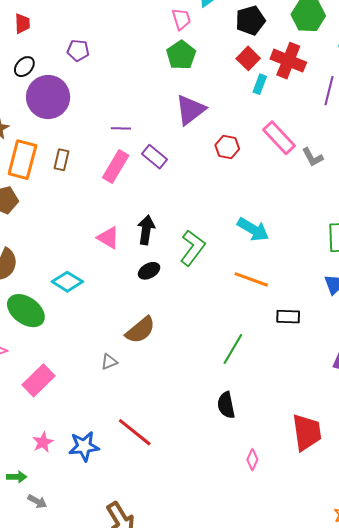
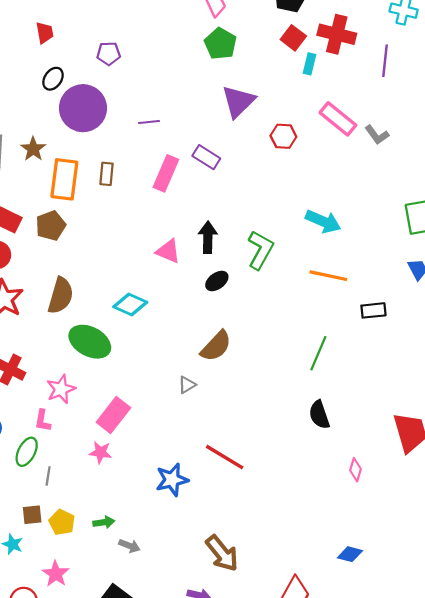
purple line: (121, 128) -> (149, 122), moved
pink star: (43, 442) -> (101, 452), moved, turned -30

